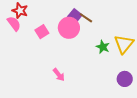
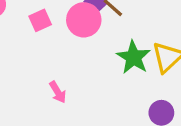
green star: (103, 47) -> (134, 57), size x1.5

